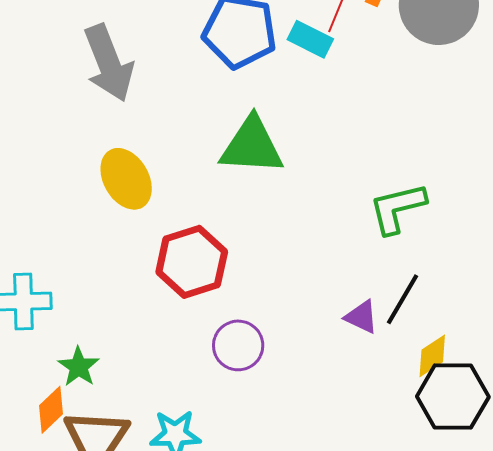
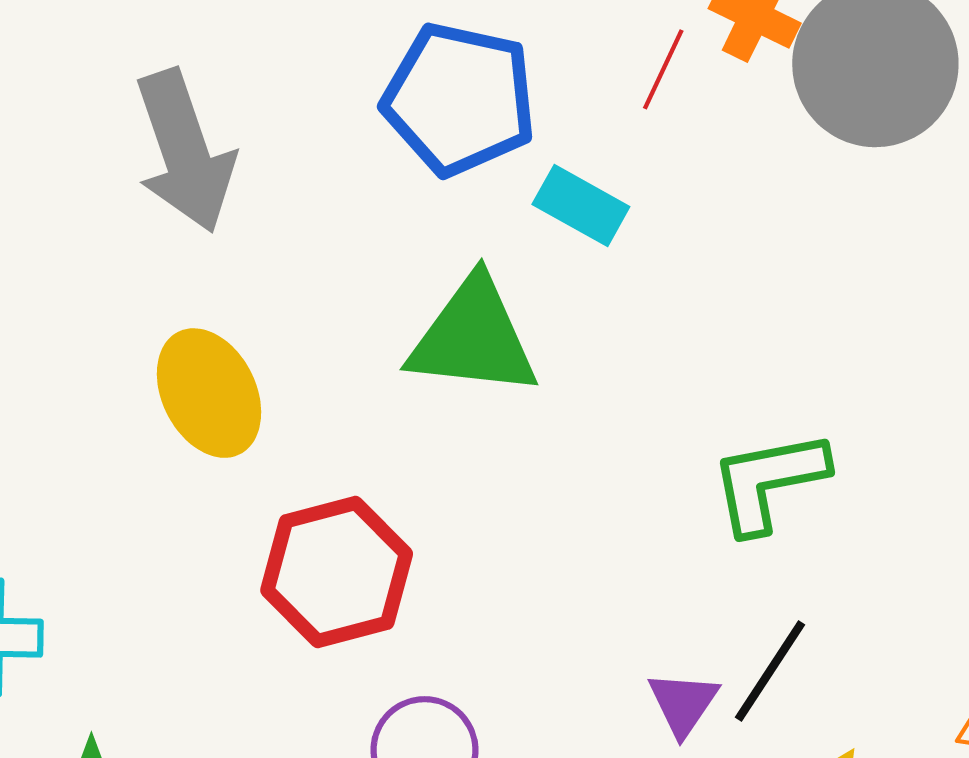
cyan rectangle: (310, 39) -> (581, 205), moved
purple triangle: (361, 317) -> (683, 703), turned 36

